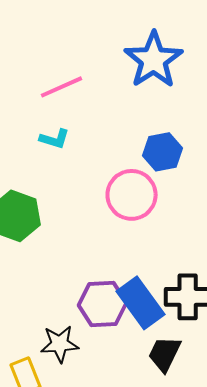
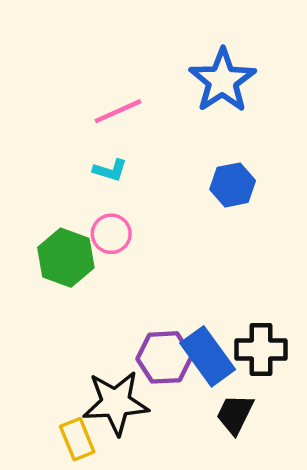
pink circle: (132, 195) -> (111, 234), moved, size x0.7
black star: (60, 344) -> (116, 403), size x1.5

